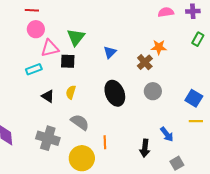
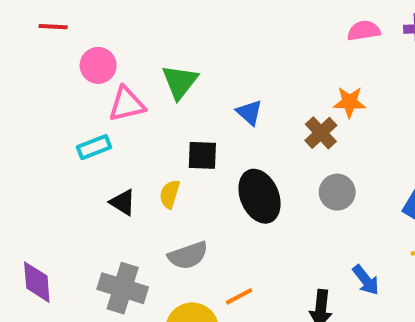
red line: (32, 10) -> (53, 27), moved
blue triangle: (110, 52) -> (249, 112), turned -32
black square: (68, 61) -> (202, 155), moved
gray semicircle: (80, 122) -> (188, 255), turned 126
orange line: (105, 142) -> (239, 296), turned 64

